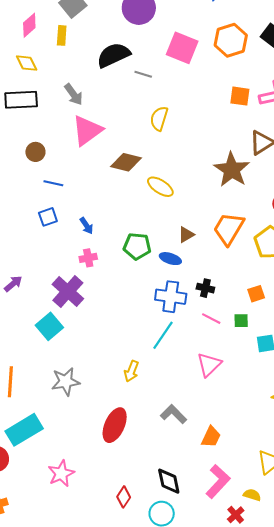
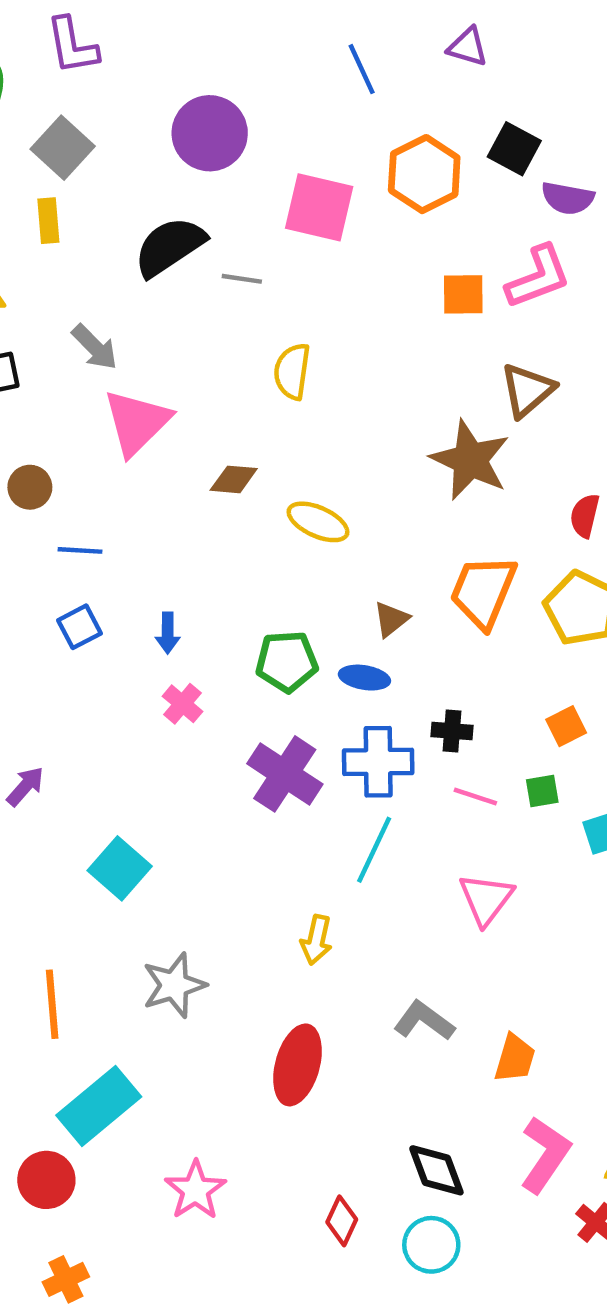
brown diamond: (126, 162) -> (234, 479), size x0.7
blue arrow: (86, 226) -> (168, 633), turned 42
pink cross: (88, 258) -> (182, 704), turned -30
purple cross: (68, 292) -> (285, 774), moved

